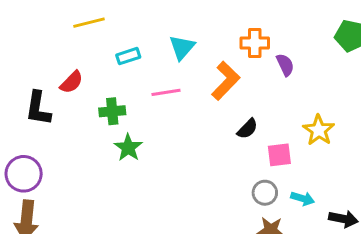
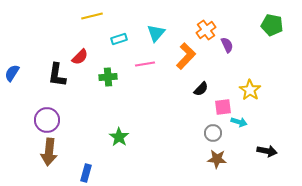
orange cross: (255, 43) -> (206, 30), turned -36
green star: (128, 148) -> (119, 137), moved
cyan arrow: (303, 199) -> (239, 122), moved

